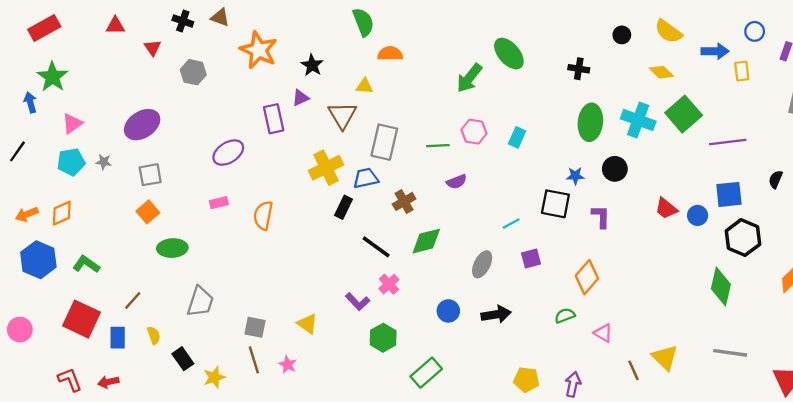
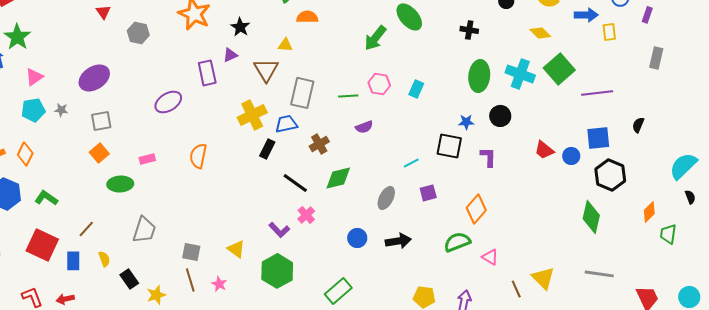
pink rectangle: (219, 203) -> (147, 159), moved
orange diamond: (62, 213) -> (25, 154), turned -40
green semicircle: (565, 316) -> (457, 242), size x1.5
green hexagon: (383, 338) -> (277, 271), moved, size x1.4

